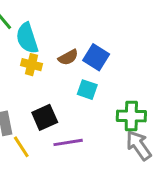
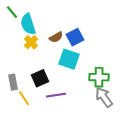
blue square: (96, 57) -> (75, 37), turned 30
yellow cross: (31, 65) -> (31, 42), turned 32
cyan square: (87, 90) -> (69, 59), size x1.5

